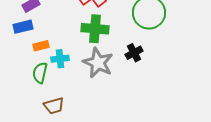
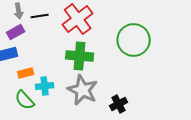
black cross: (134, 53) -> (119, 104), moved
green semicircle: (40, 73) -> (25, 100), turned -55

